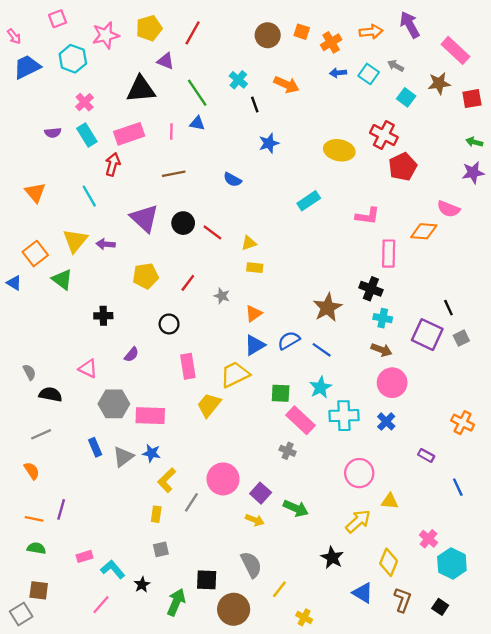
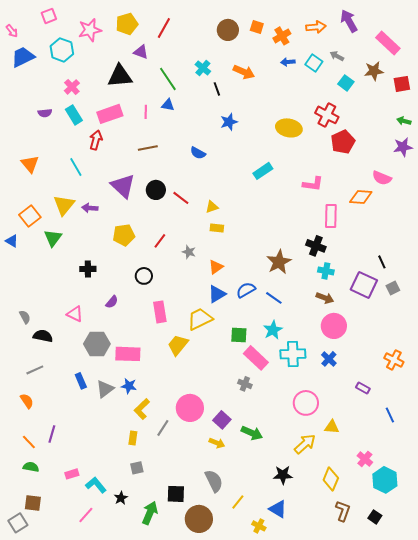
green triangle: (62, 279) -> (53, 238), turned 30
orange line: (34, 519) -> (29, 442), turned 35
black star: (332, 558) -> (283, 475), turned -30
blue triangle: (363, 593) -> (278, 509), moved

